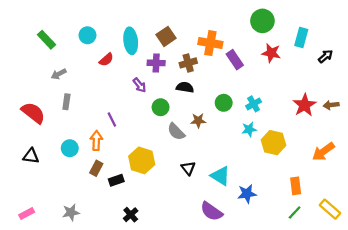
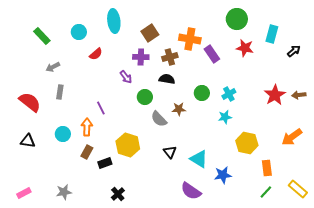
cyan ellipse: (131, 41) -> (114, 21), moved
yellow hexagon: (274, 143) -> (247, 143), moved

